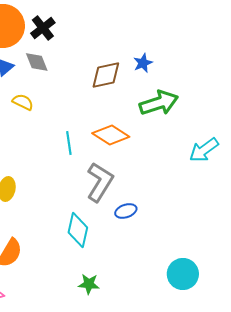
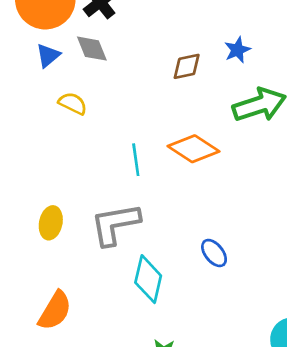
brown diamond: (106, 75) -> (187, 66), size x0.7
gray L-shape: (100, 182) -> (115, 224), moved, turned -132
blue ellipse: (126, 211) -> (214, 253), turned 70

